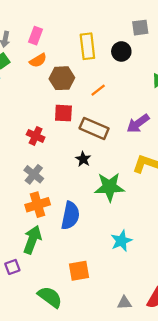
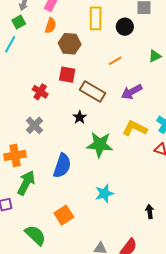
orange semicircle: (38, 60) -> (51, 26), turned -49
orange line: (98, 90) -> (115, 61), moved
orange cross: (38, 205) -> (15, 155), moved
orange square: (79, 271) -> (64, 215), turned -30

